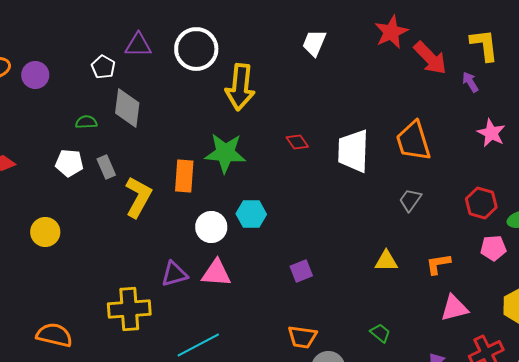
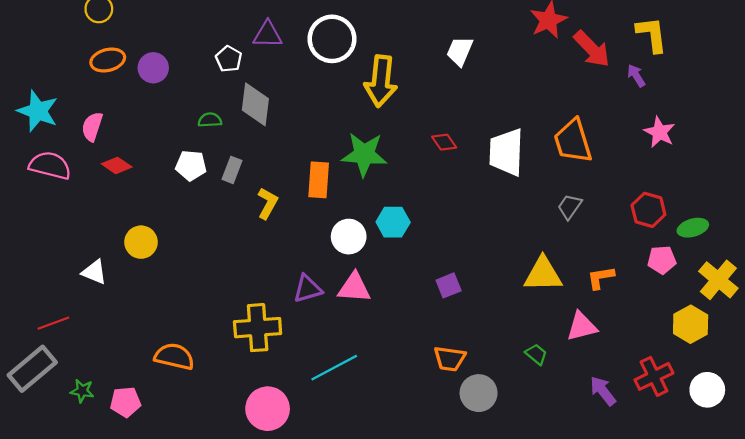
white trapezoid: (314, 43) -> (460, 51), moved
gray rectangle: (106, 167) -> (232, 170), turned 45
yellow L-shape: (138, 197) -> (268, 203), size x0.7
yellow circle: (45, 232) -> (141, 242), moved
yellow triangle: (386, 261) -> (543, 274), size x1.5
pink triangle: (454, 308) -> (582, 326), moved

